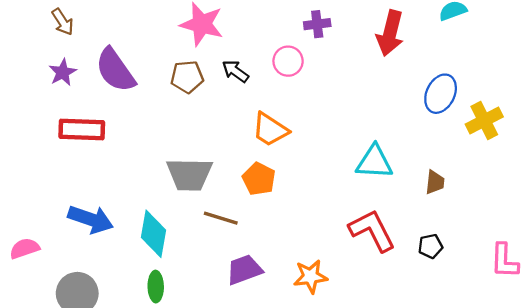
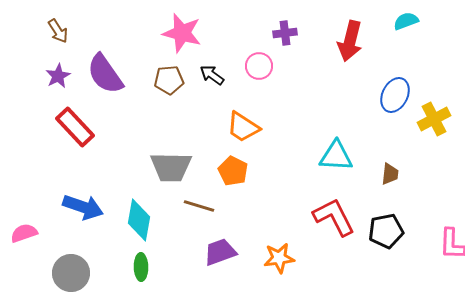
red rectangle: (82, 130) -> (75, 127), turned 45
black pentagon: (430, 246) -> (386, 231), size x1.6

